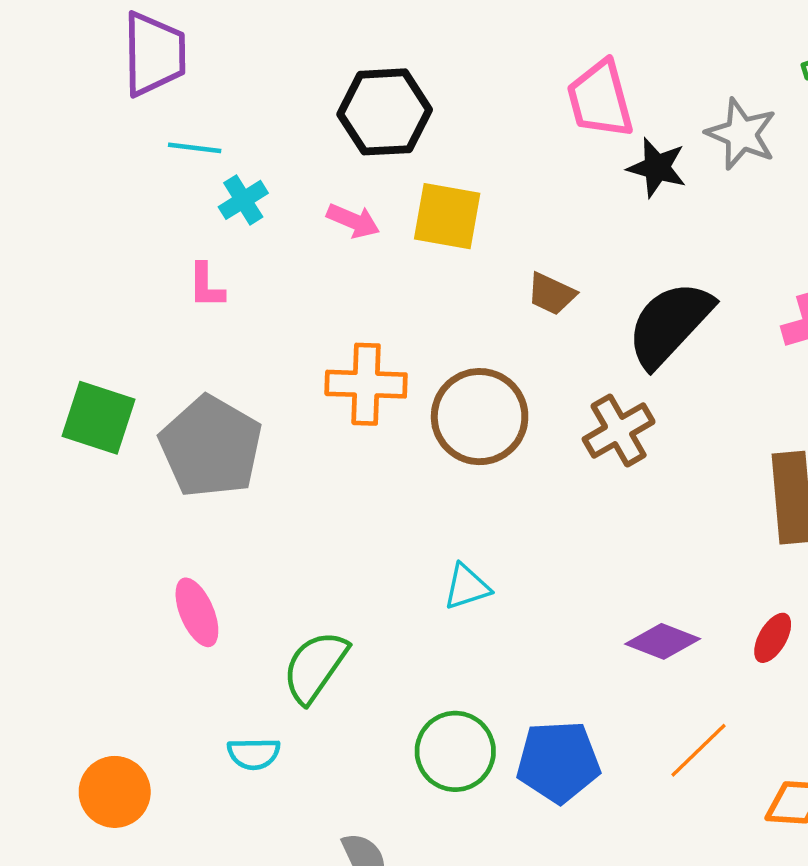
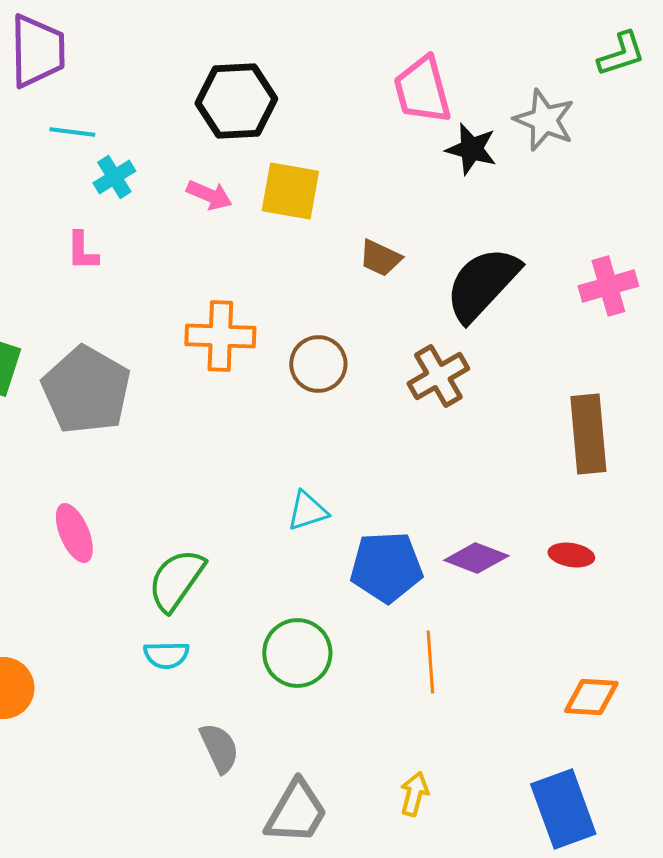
brown circle: (480, 417) -> (318, 364), size x0.7
red ellipse: (773, 638) -> (571, 555), turned 69
orange line: (699, 750) -> (430, 662), moved, turned -50
cyan semicircle: (254, 754) -> (166, 655), moved
blue pentagon: (558, 762) -> (386, 567), moved

